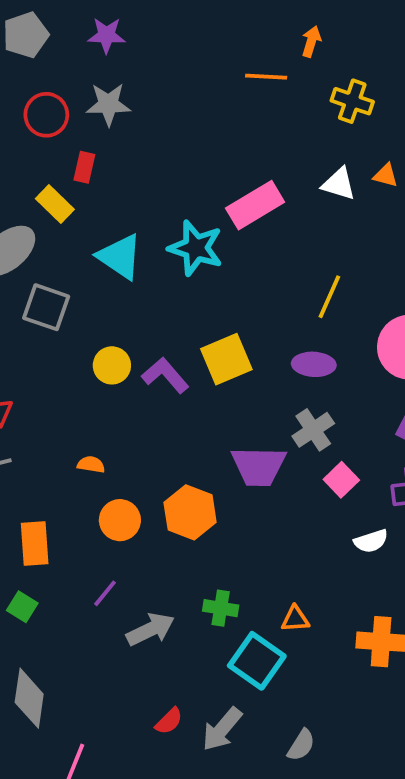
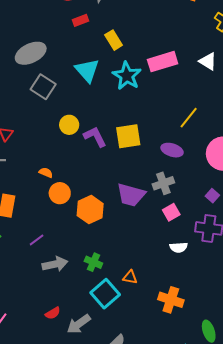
red rectangle: (84, 167) -> (80, 20), turned 42
yellow rectangle: (55, 204) -> (114, 40), moved
orange circle: (120, 520) -> (60, 193), moved

